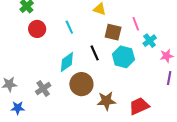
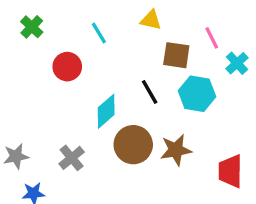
cyan line: (69, 27) -> (99, 33), moved
red circle: (37, 29) -> (67, 67), moved
brown star: (106, 101) -> (176, 150), moved
red trapezoid: (139, 106) -> (230, 171), turned -60

